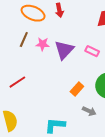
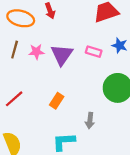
orange rectangle: (77, 89) -> (57, 101), moved
gray arrow: (89, 111) -> (90, 121), moved, turned 80

